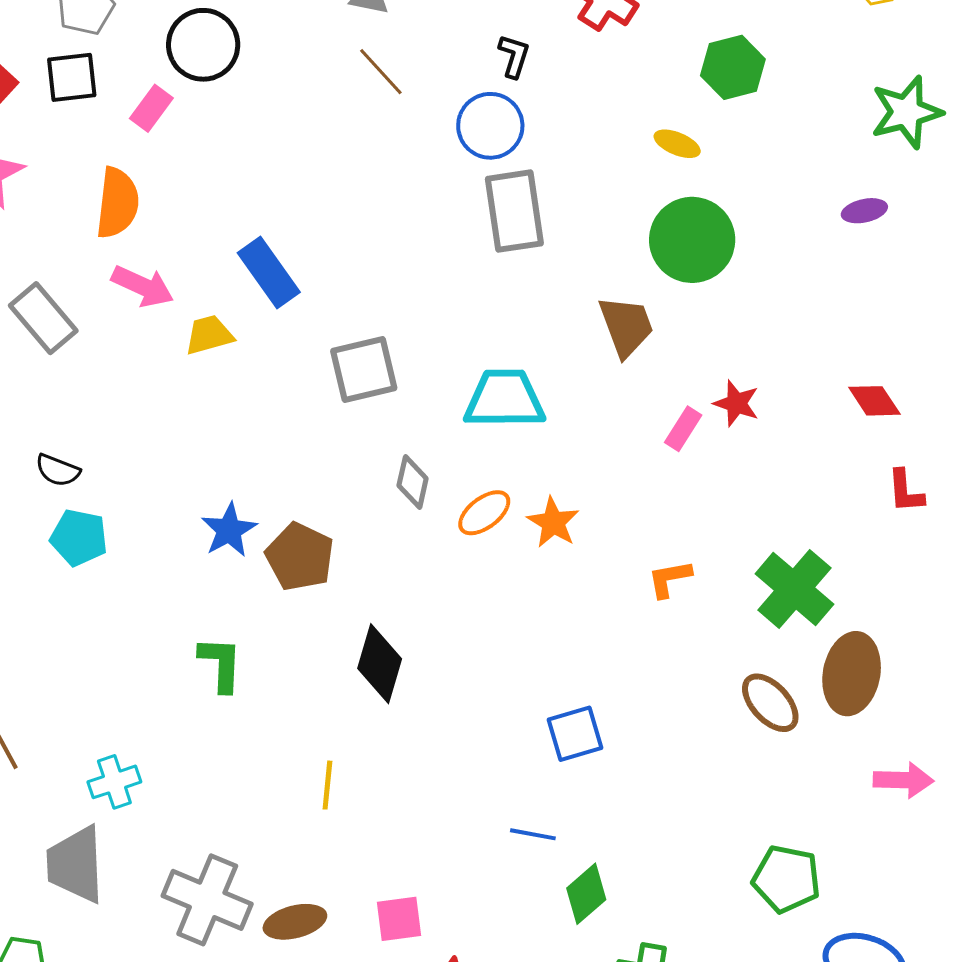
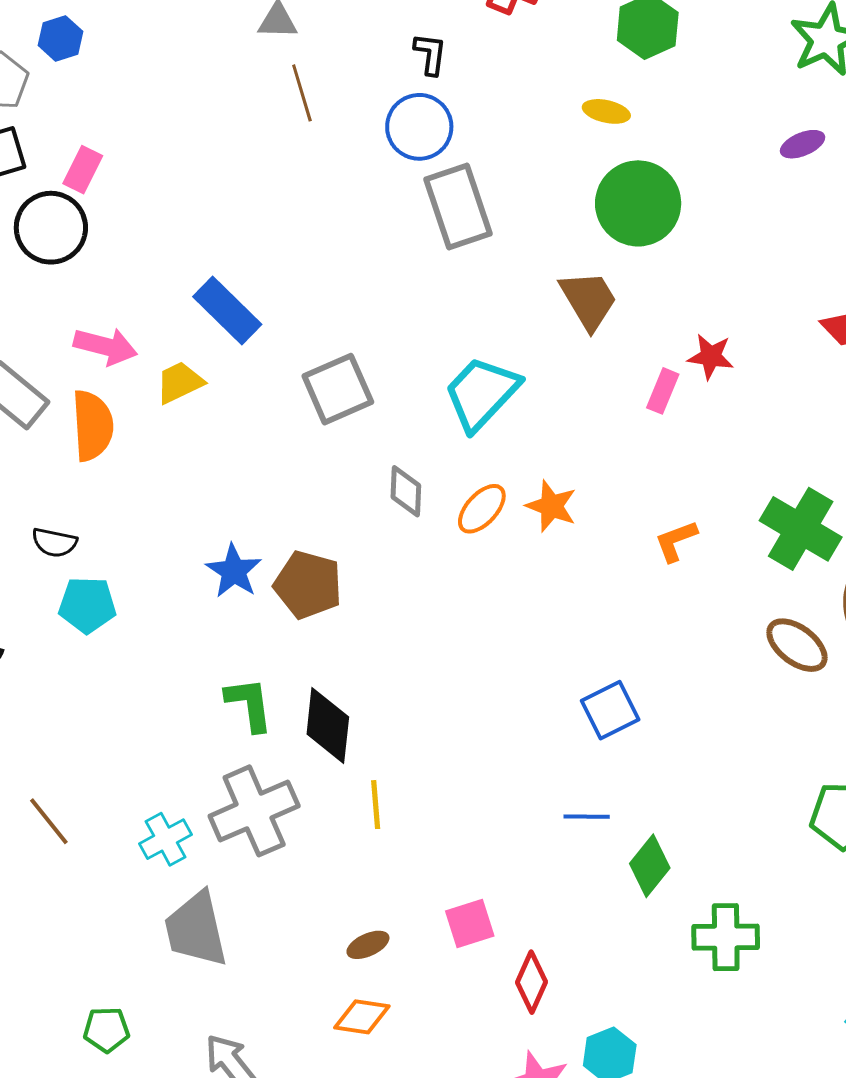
black circle: (203, 45) -> (51, 228), moved
brown line: (381, 72) -> (302, 93), turned 36
orange semicircle: (117, 203) -> (92, 426), moved
cyan trapezoid: (504, 399) -> (482, 393), turned -36
black diamond: (380, 664) -> (328, 725), moved
gray trapezoid: (76, 864) -> (196, 929), moved
gray cross: (207, 900) -> (254, 811), moved, turned -36
brown ellipse: (295, 922) -> (368, 945), size x0.7

